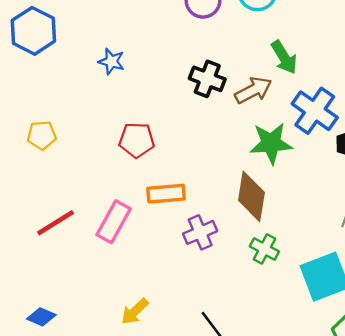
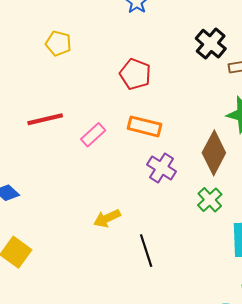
pink rectangle: (114, 222) -> (93, 135), size x0.7
purple cross: (200, 232) -> (162, 168), turned 36
yellow arrow: (135, 311) -> (107, 218), moved

